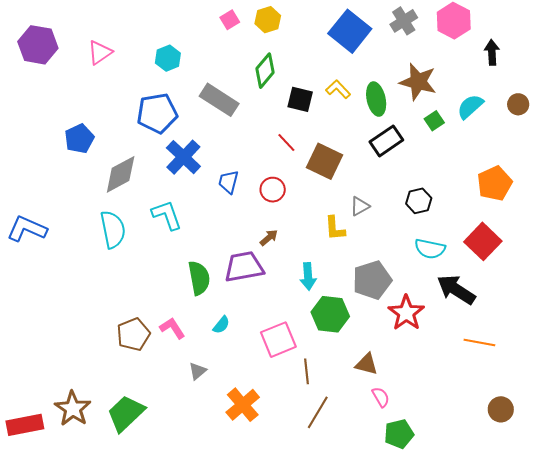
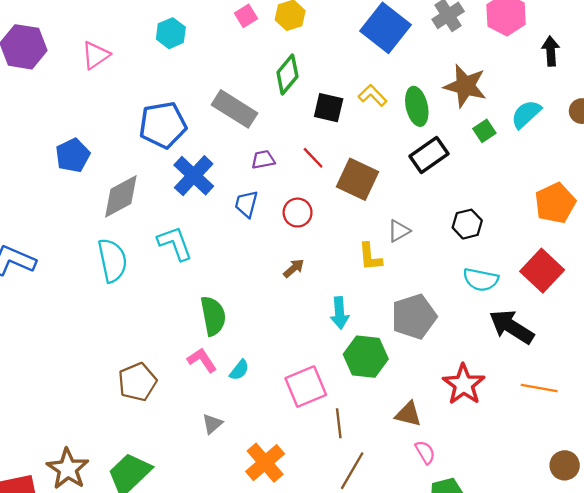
cyan hexagon: (168, 58) -> (171, 33), moved
purple trapezoid: (244, 267) -> (263, 160), moved, size x0.5
red star: (406, 313) -> (464, 384), moved
pink L-shape: (172, 328) -> (202, 360), moved

